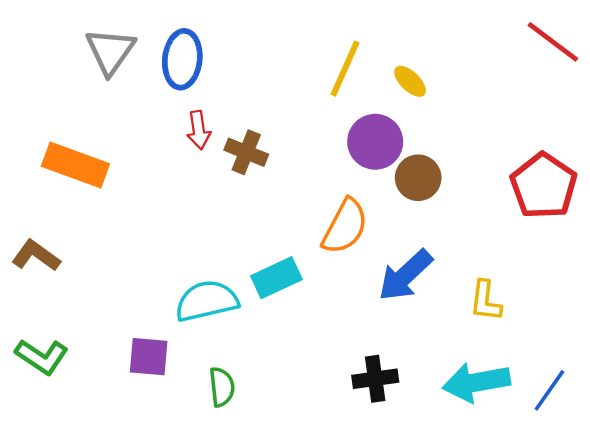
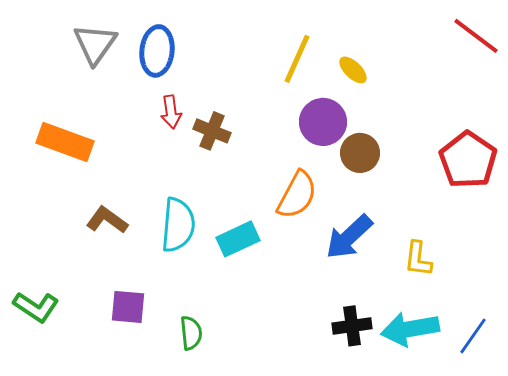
brown L-shape: (36, 256) -> (107, 220), moved
cyan semicircle: (207, 301) -> (178, 225), moved, turned 108
black cross: (375, 379) -> (352, 326), moved

